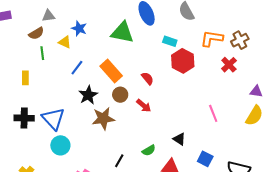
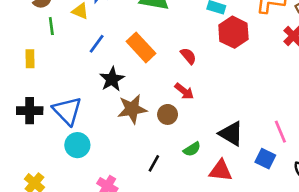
brown circle: (120, 95) -> (168, 114), moved
pink line: (213, 113) -> (280, 132), moved
black triangle: (179, 139) -> (231, 134), size x1.5

